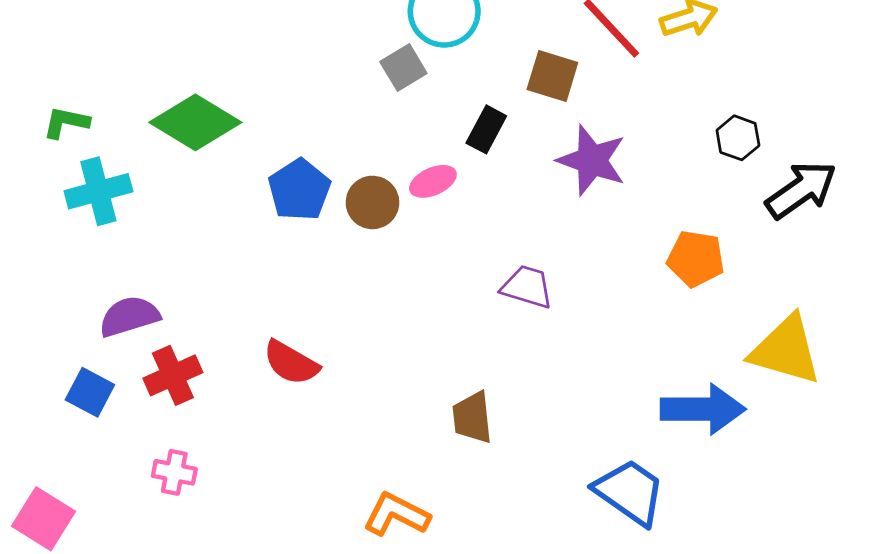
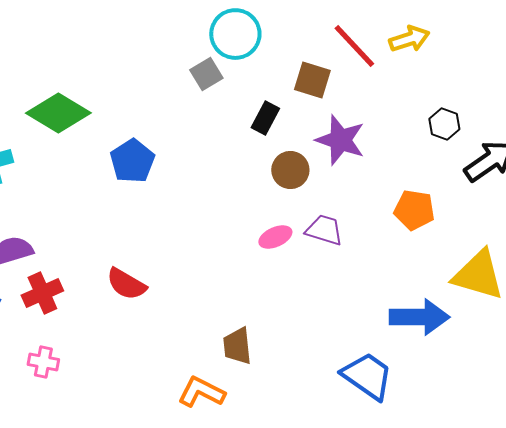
pink ellipse: (433, 181) -> (275, 237), moved
brown circle: (372, 202) -> (290, 170), moved
purple trapezoid: (527, 287) -> (324, 230), moved
brown trapezoid: (472, 418) -> (237, 346), moved

